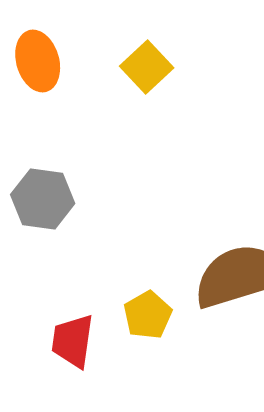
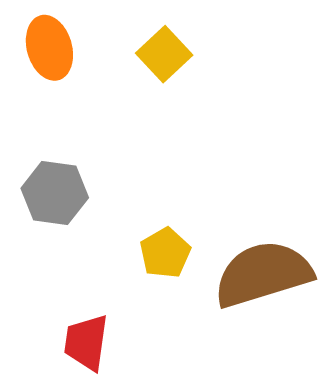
yellow pentagon: (148, 315) -> (165, 253), moved

